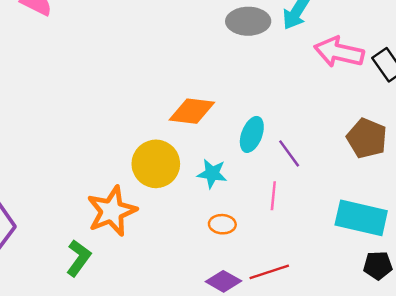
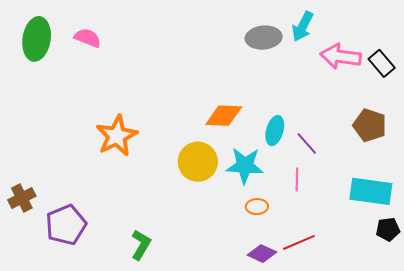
cyan star: (212, 174) -> (245, 166), size x1.5
orange star: (112, 211) -> (117, 136), moved

